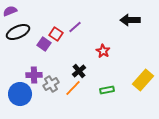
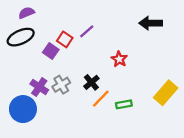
purple semicircle: (10, 11) -> (26, 13), moved
purple cross: (34, 75) -> (39, 87), turned 35
gray cross: (51, 84) -> (61, 85), moved
orange line: (73, 88) -> (101, 99), moved

